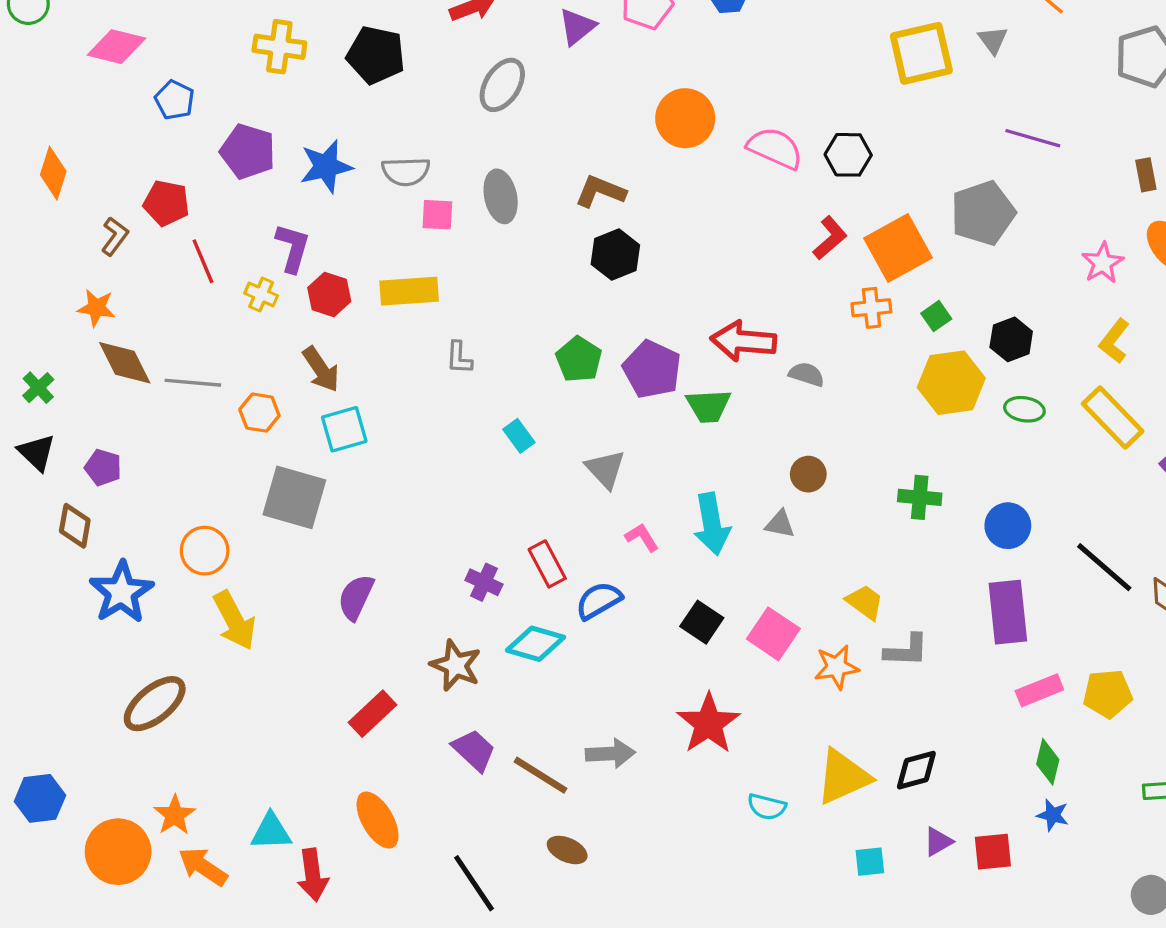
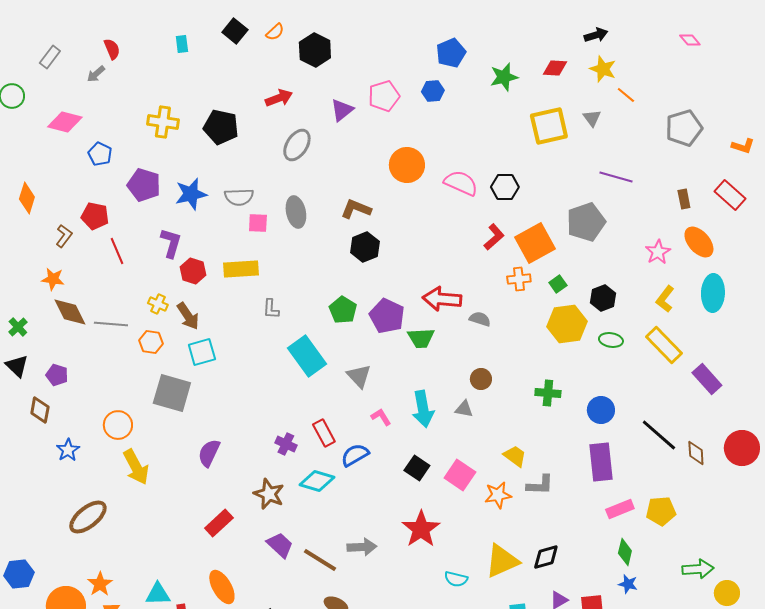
yellow cross: (261, 294) -> (158, 304), moved
cyan rectangle: (519, 436) -> (307, 356), size x2.0
blue star: (121, 592) -> (68, 450), size x0.6

